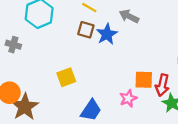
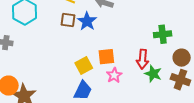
yellow square: (66, 77) -> (84, 65), moved
orange square: (144, 80) -> (106, 57), moved

